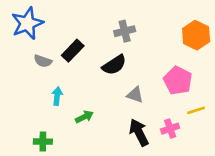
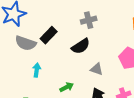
gray semicircle: (43, 61) -> (26, 43), size x1.5
green arrow: (84, 117) -> (67, 87), moved

